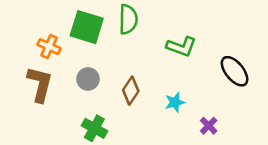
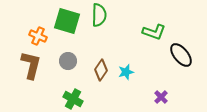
green L-shape: (181, 47) -> (154, 32), moved
cyan star: (175, 102) -> (126, 72), moved

